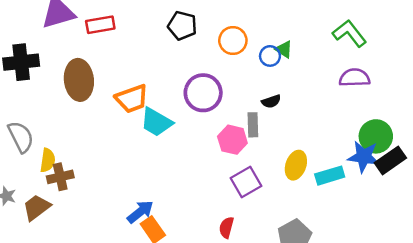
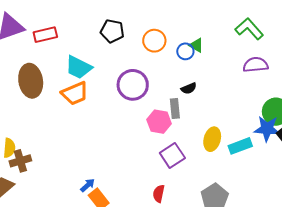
cyan trapezoid: (156, 122) -> (79, 67), moved
blue arrow: (140, 212) -> (88, 185), size x0.7

